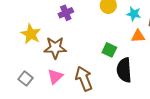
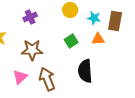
brown star: (55, 48) -> (32, 50), moved
green square: (109, 50) -> (71, 41), moved, turned 32

